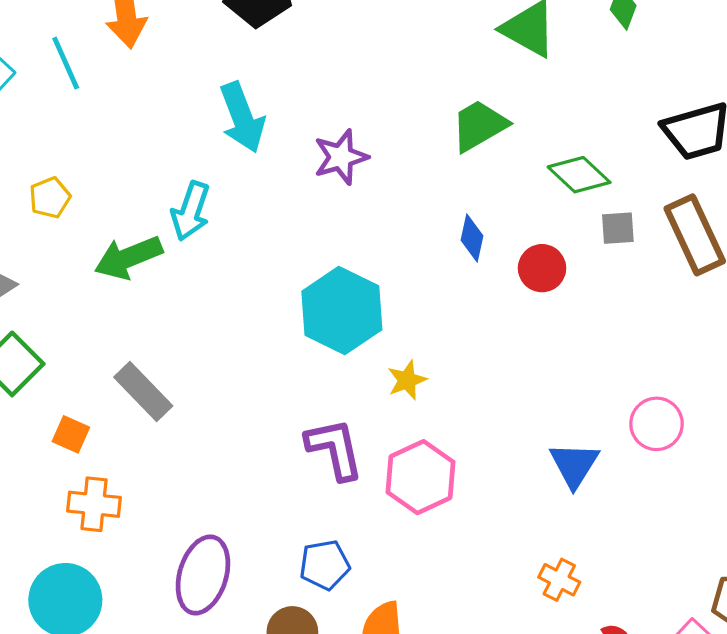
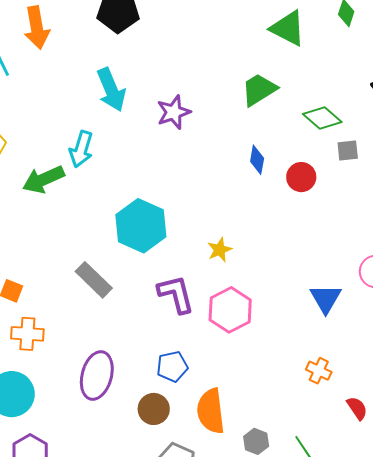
cyan hexagon: (342, 311) -> (141, 226), moved
gray rectangle: (143, 392) -> (94, 280), moved

